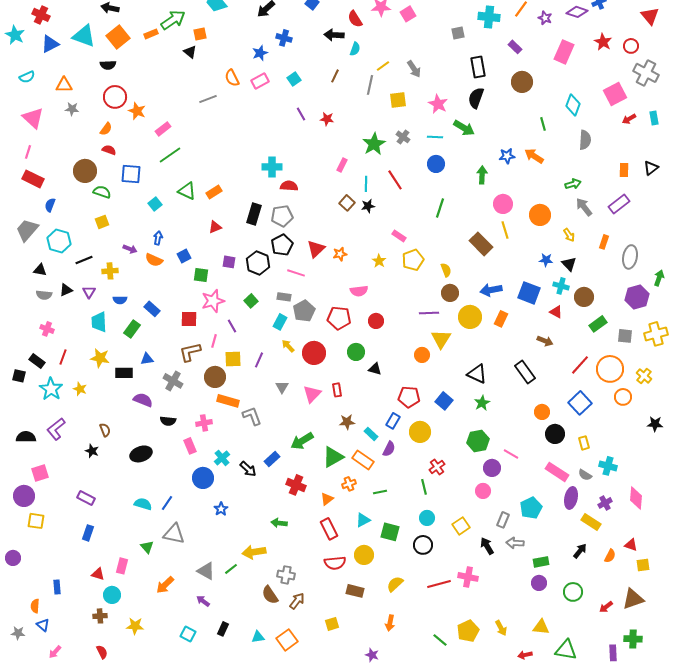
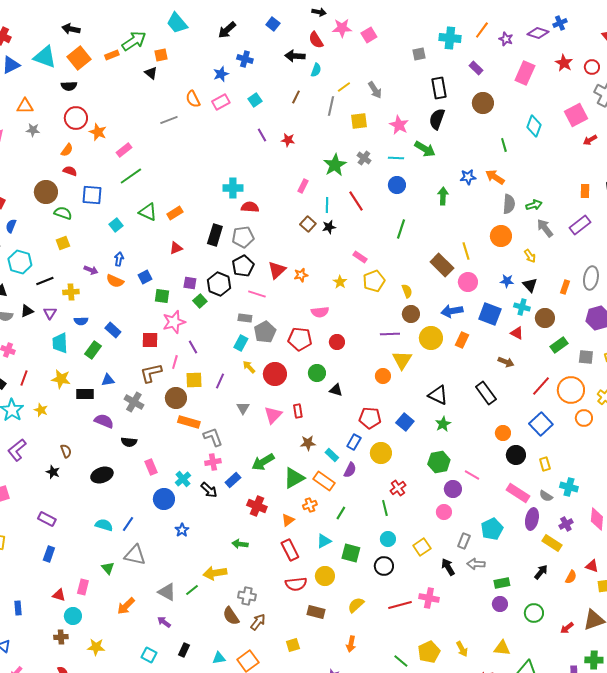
gray semicircle: (585, 140) -> (509, 204), moved
pink circle: (503, 204) -> (468, 282), moved
orange rectangle: (604, 242) -> (565, 287), moved
green square: (251, 301) -> (200, 301), moved
pink cross: (204, 423) -> (213, 462), moved
green line: (380, 492) -> (341, 513), turned -48

